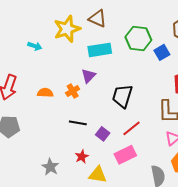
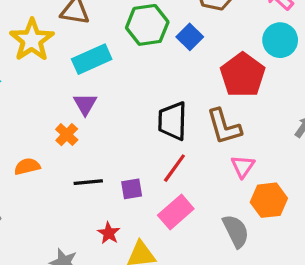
orange semicircle: (45, 93) -> (27, 166), moved
black trapezoid: (122, 96) -> (173, 121), moved
purple square: (103, 134) -> (132, 189), turned -32

